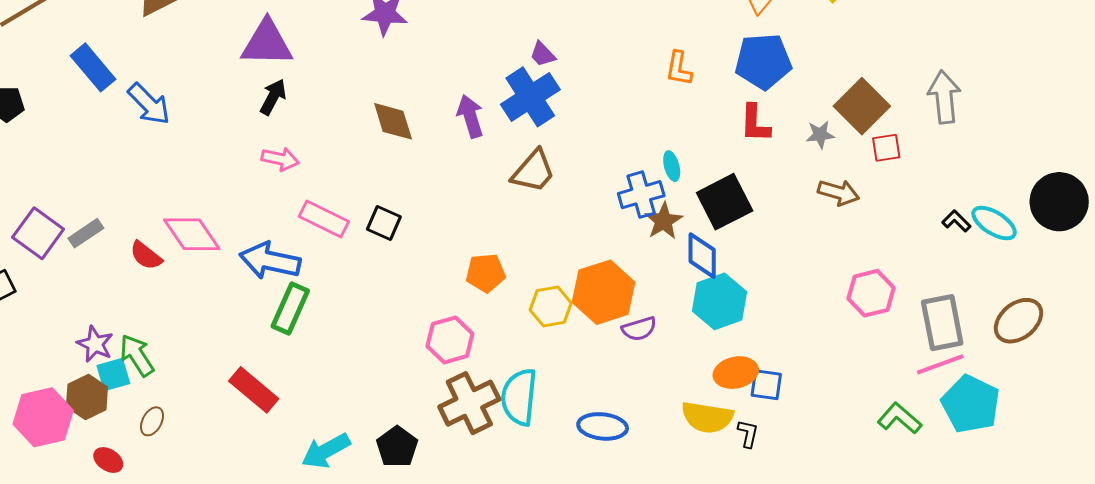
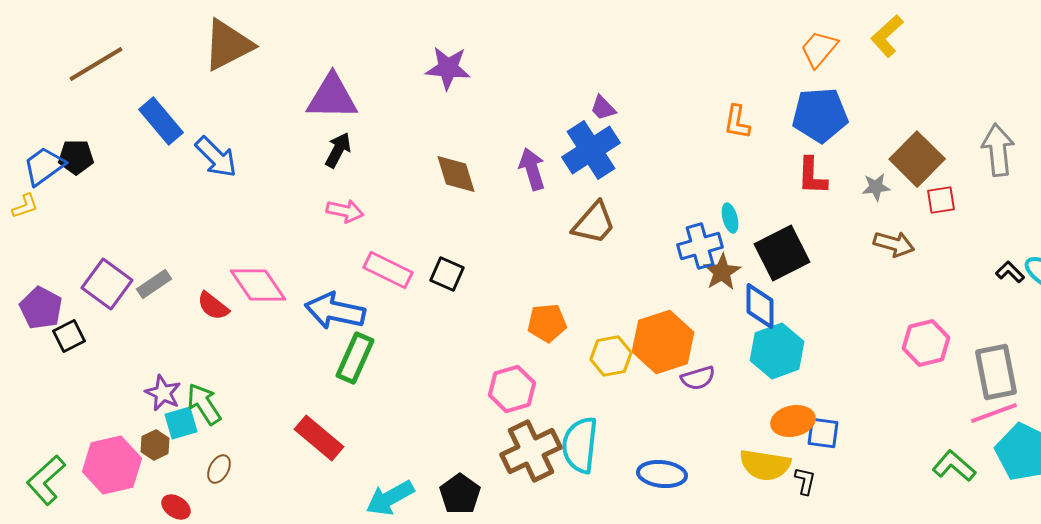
brown hexagon: (87, 397) -> (155, 445), size x0.7

